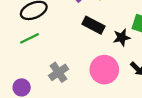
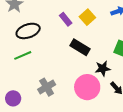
black star: (122, 37) -> (103, 69), moved

